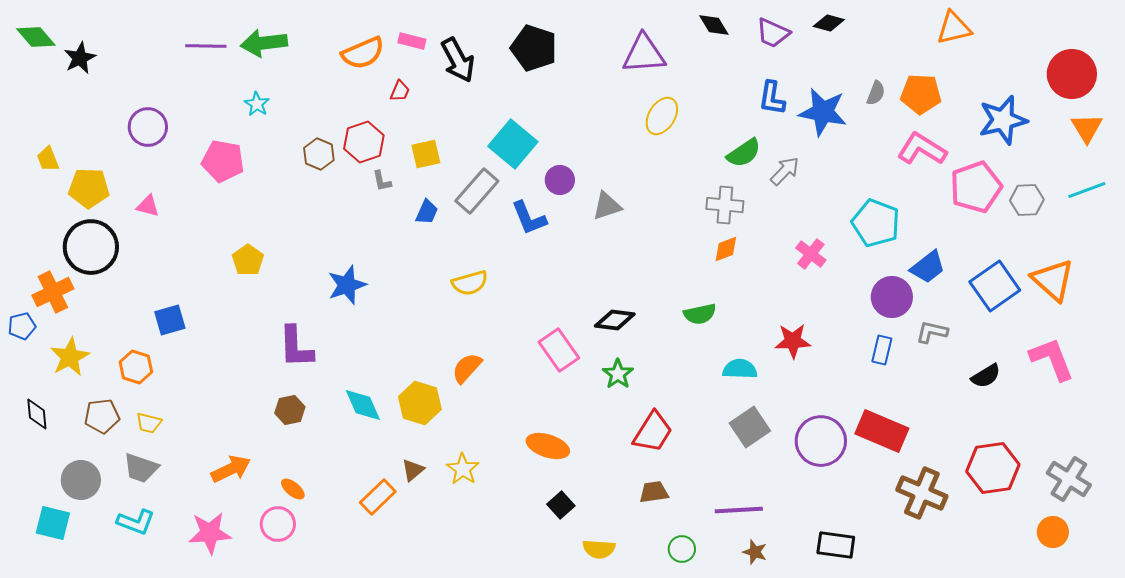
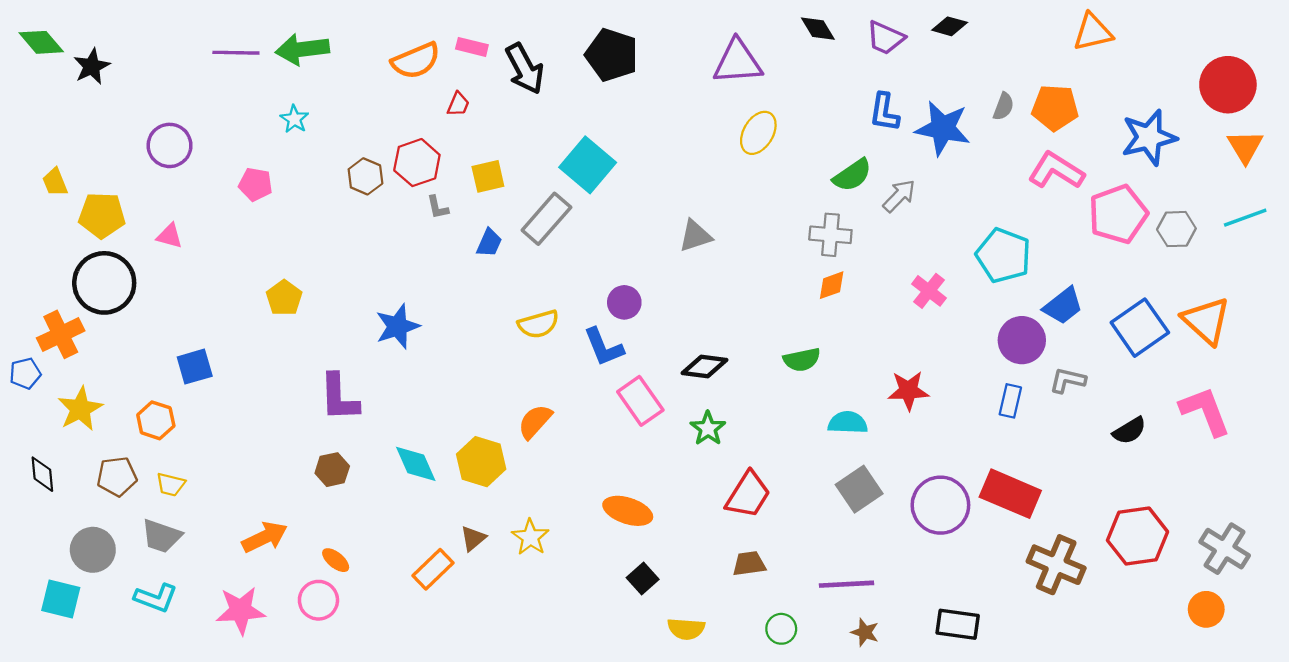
pink pentagon: (223, 161) -> (255, 184), size x0.7
purple circle: (560, 180) -> (624, 302), moved
blue L-shape: (529, 218) -> (604, 347), moved

